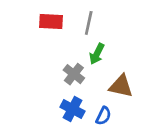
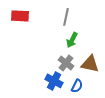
red rectangle: (51, 22) -> (20, 16), moved
gray cross: (74, 74) -> (66, 63), moved

